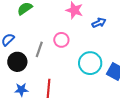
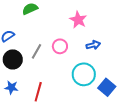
blue arrow: (99, 23) -> (93, 45), moved

